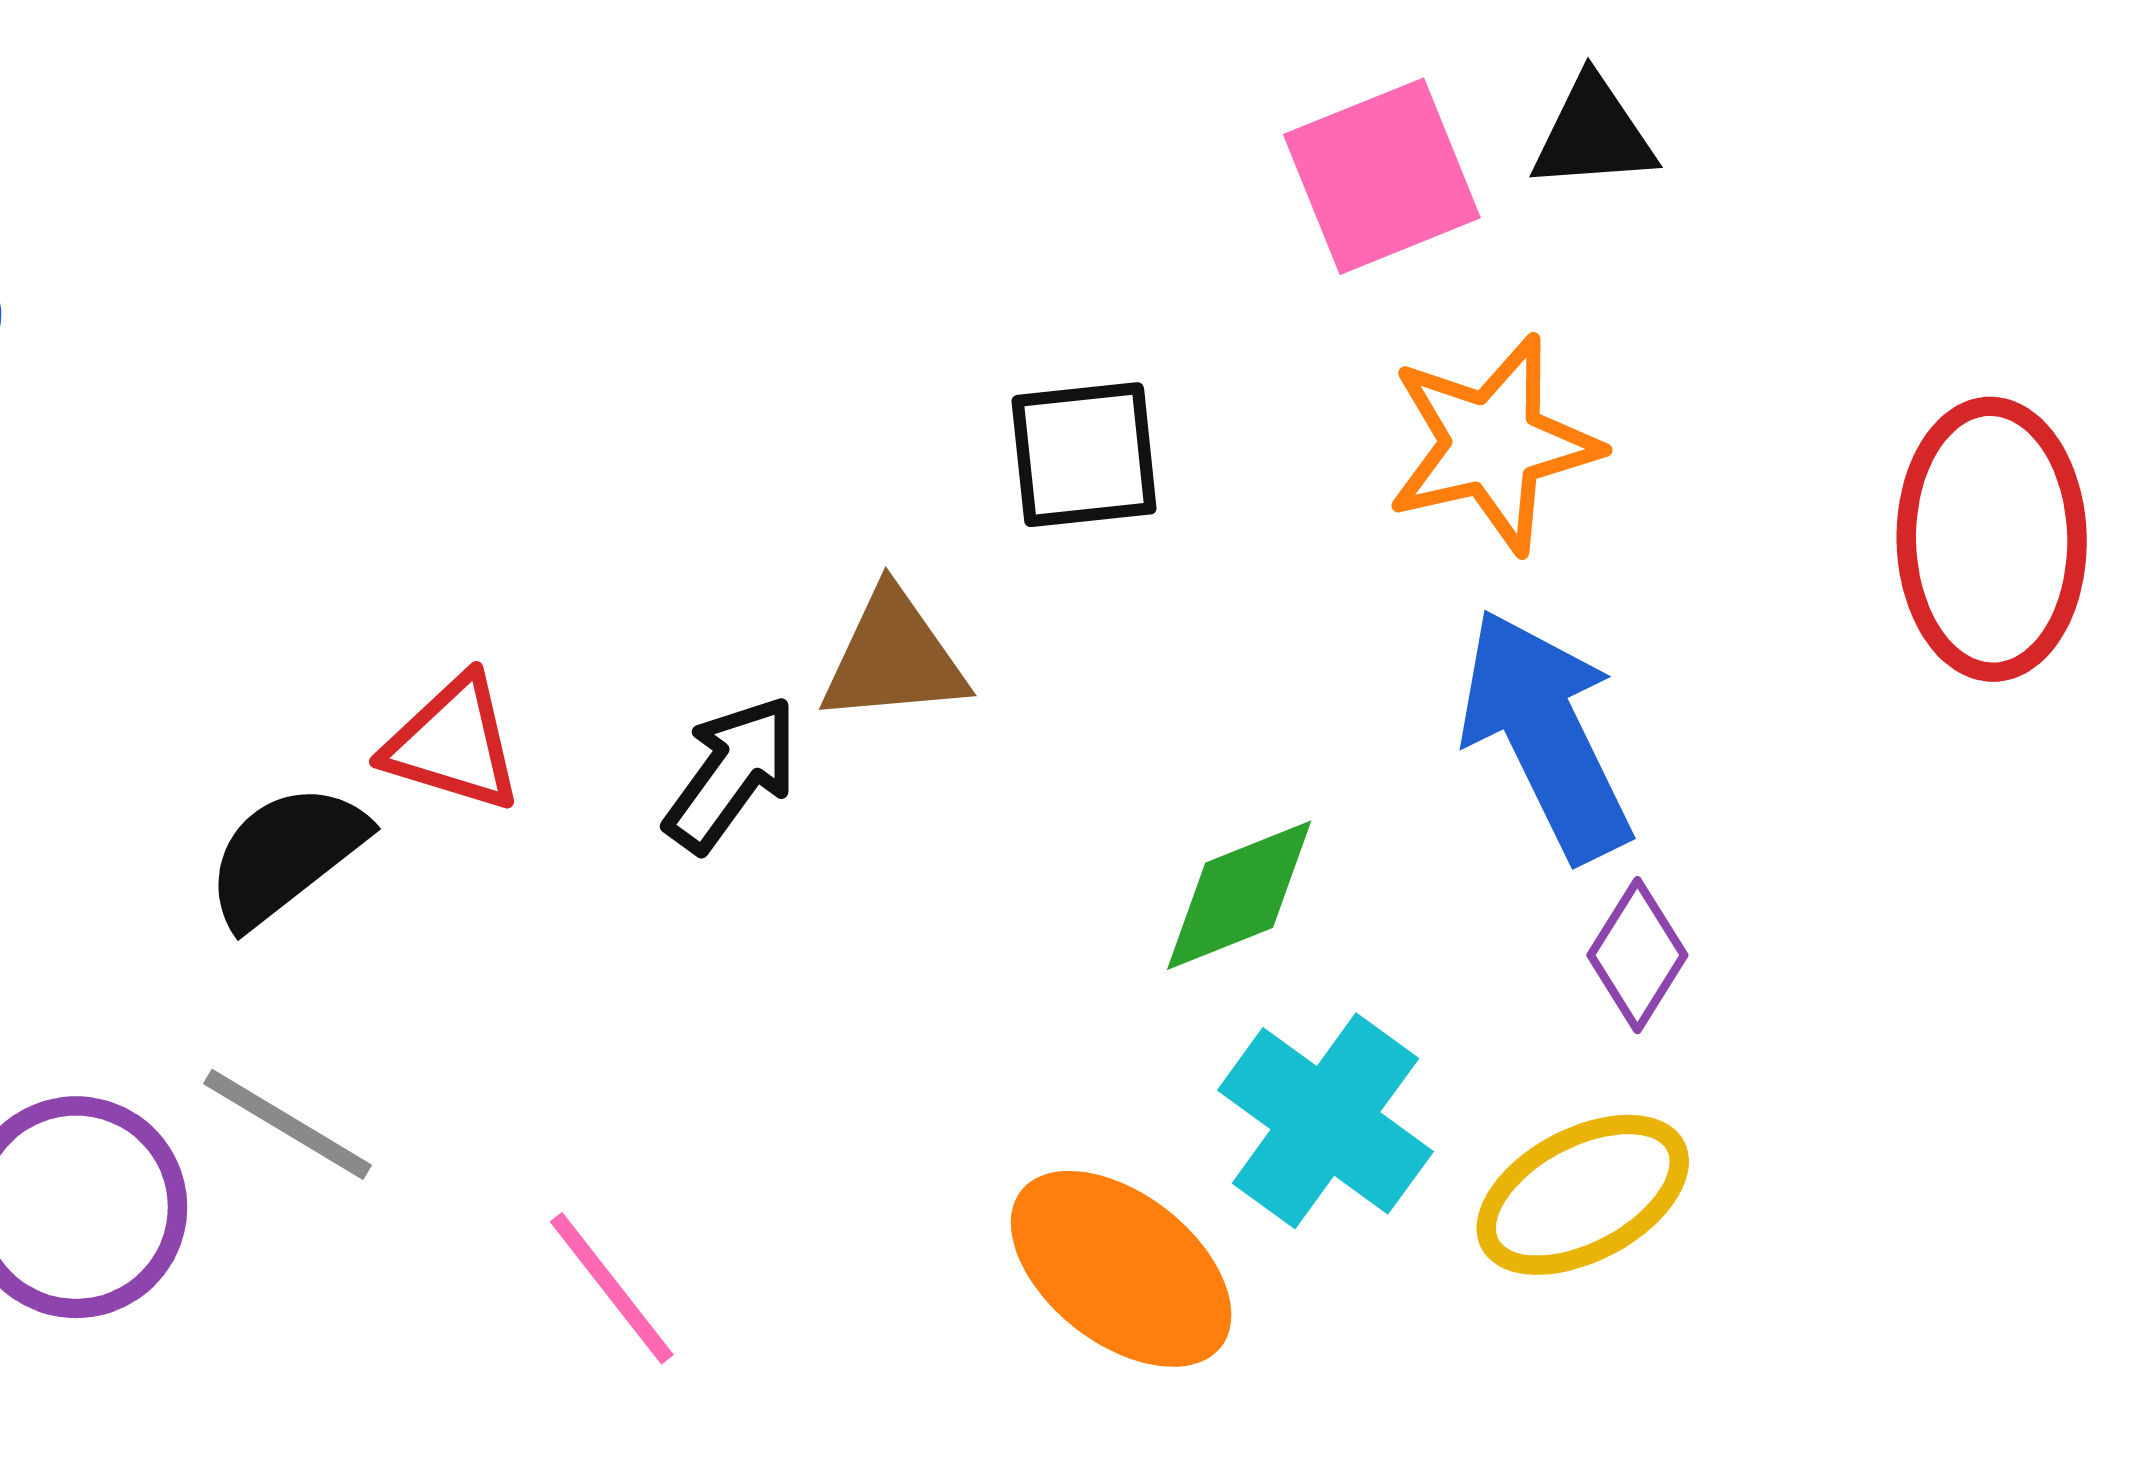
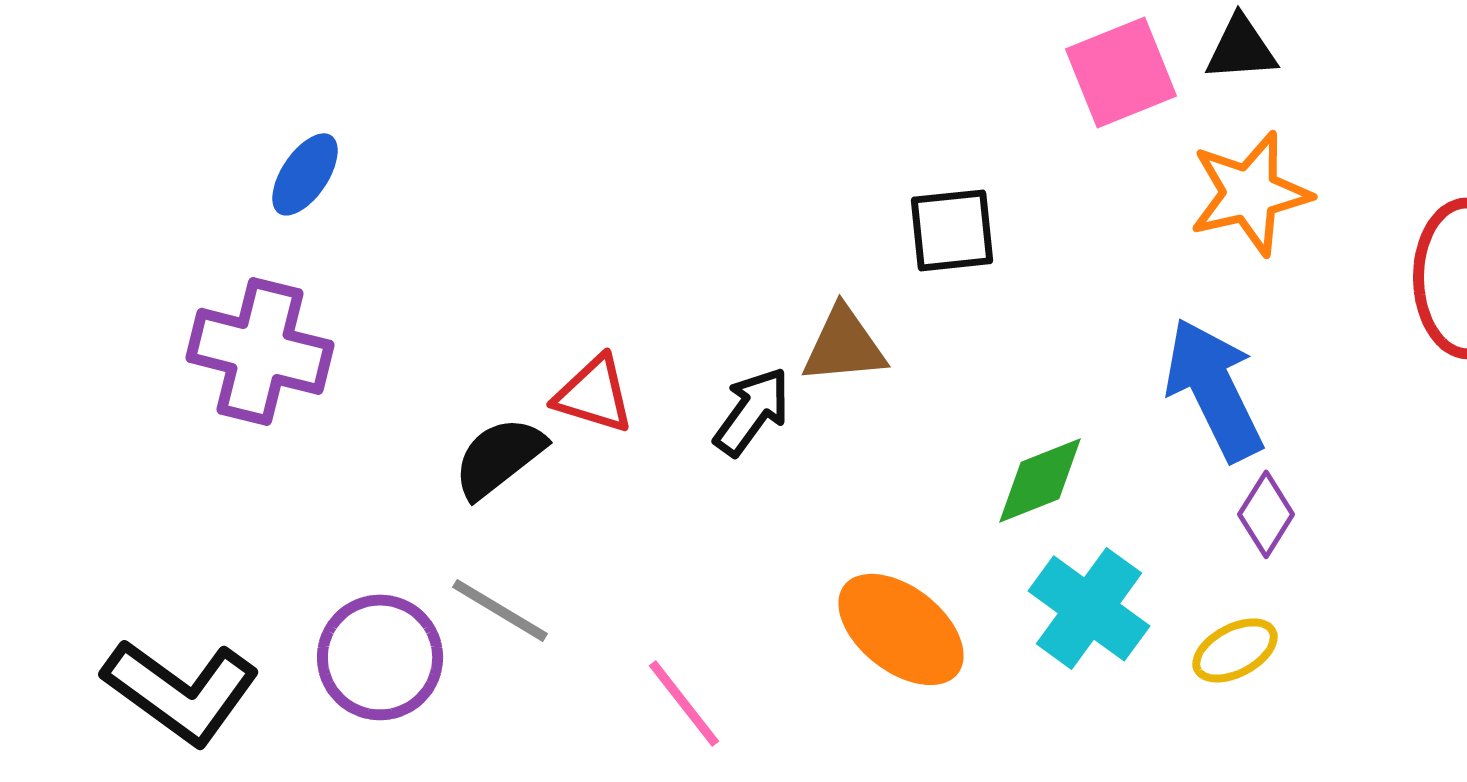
orange star: (1493, 444) -> (1250, 193), moved
yellow ellipse: (1583, 1195) -> (1235, 650), size x0.7
orange ellipse: (1121, 1269) -> (901, 629), moved

